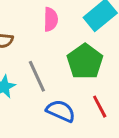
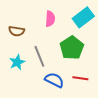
red line: (100, 107) -> (80, 78), turned -56

